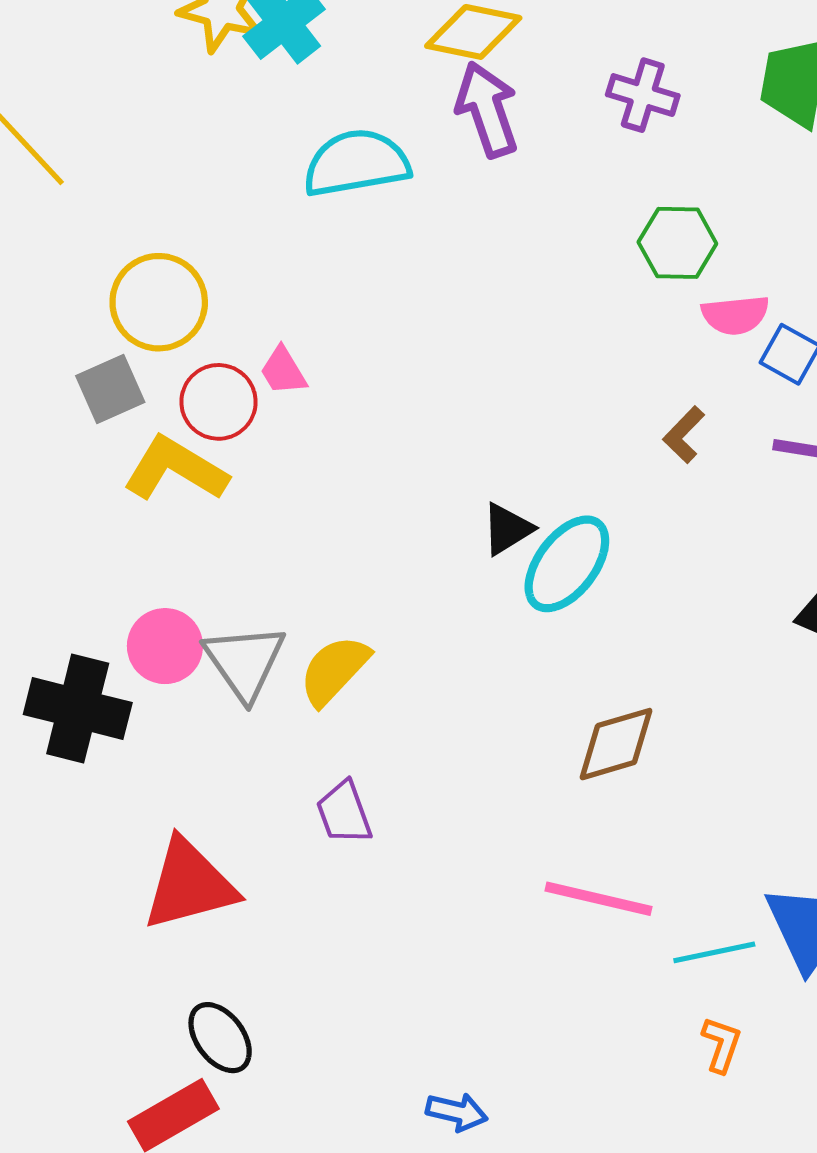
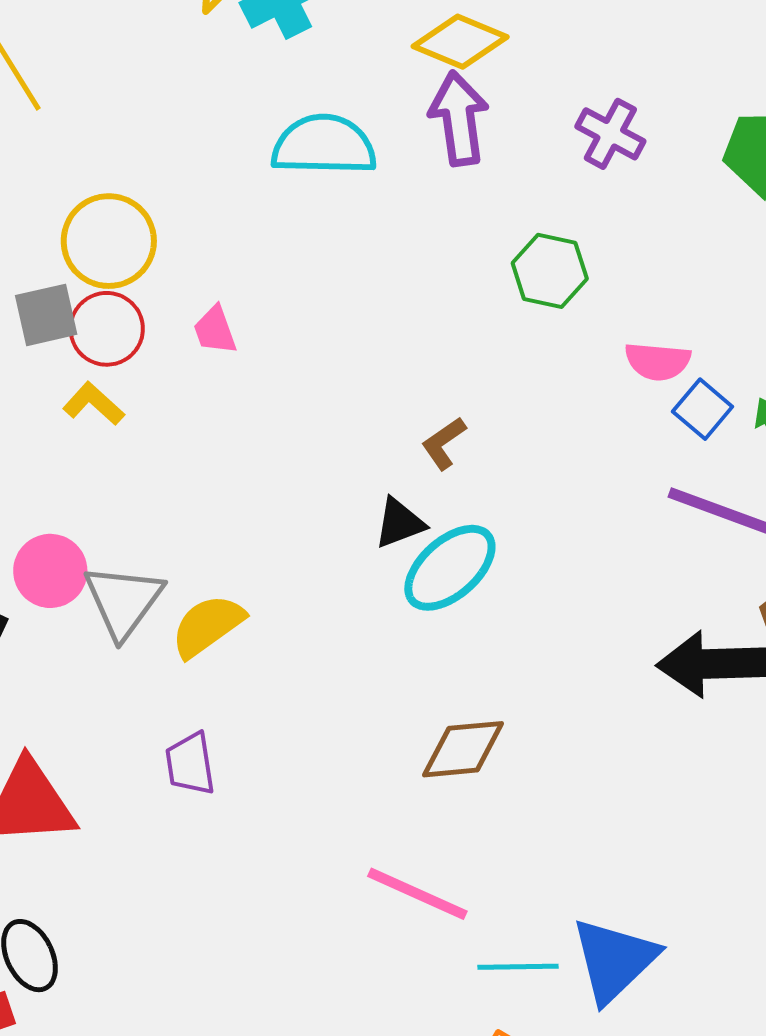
green hexagon: (677, 243) -> (550, 271), moved
red circle: (218, 402) -> (107, 329), moved
brown L-shape: (684, 435) -> (444, 443), moved
yellow L-shape: (176, 469) -> (94, 404), size x0.6

